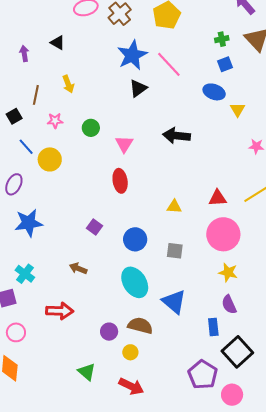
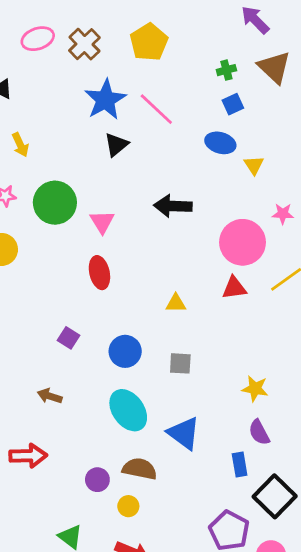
green circle: (91, 128) -> (55, 203), size x1.8
pink circle: (223, 234) -> (243, 242), moved

